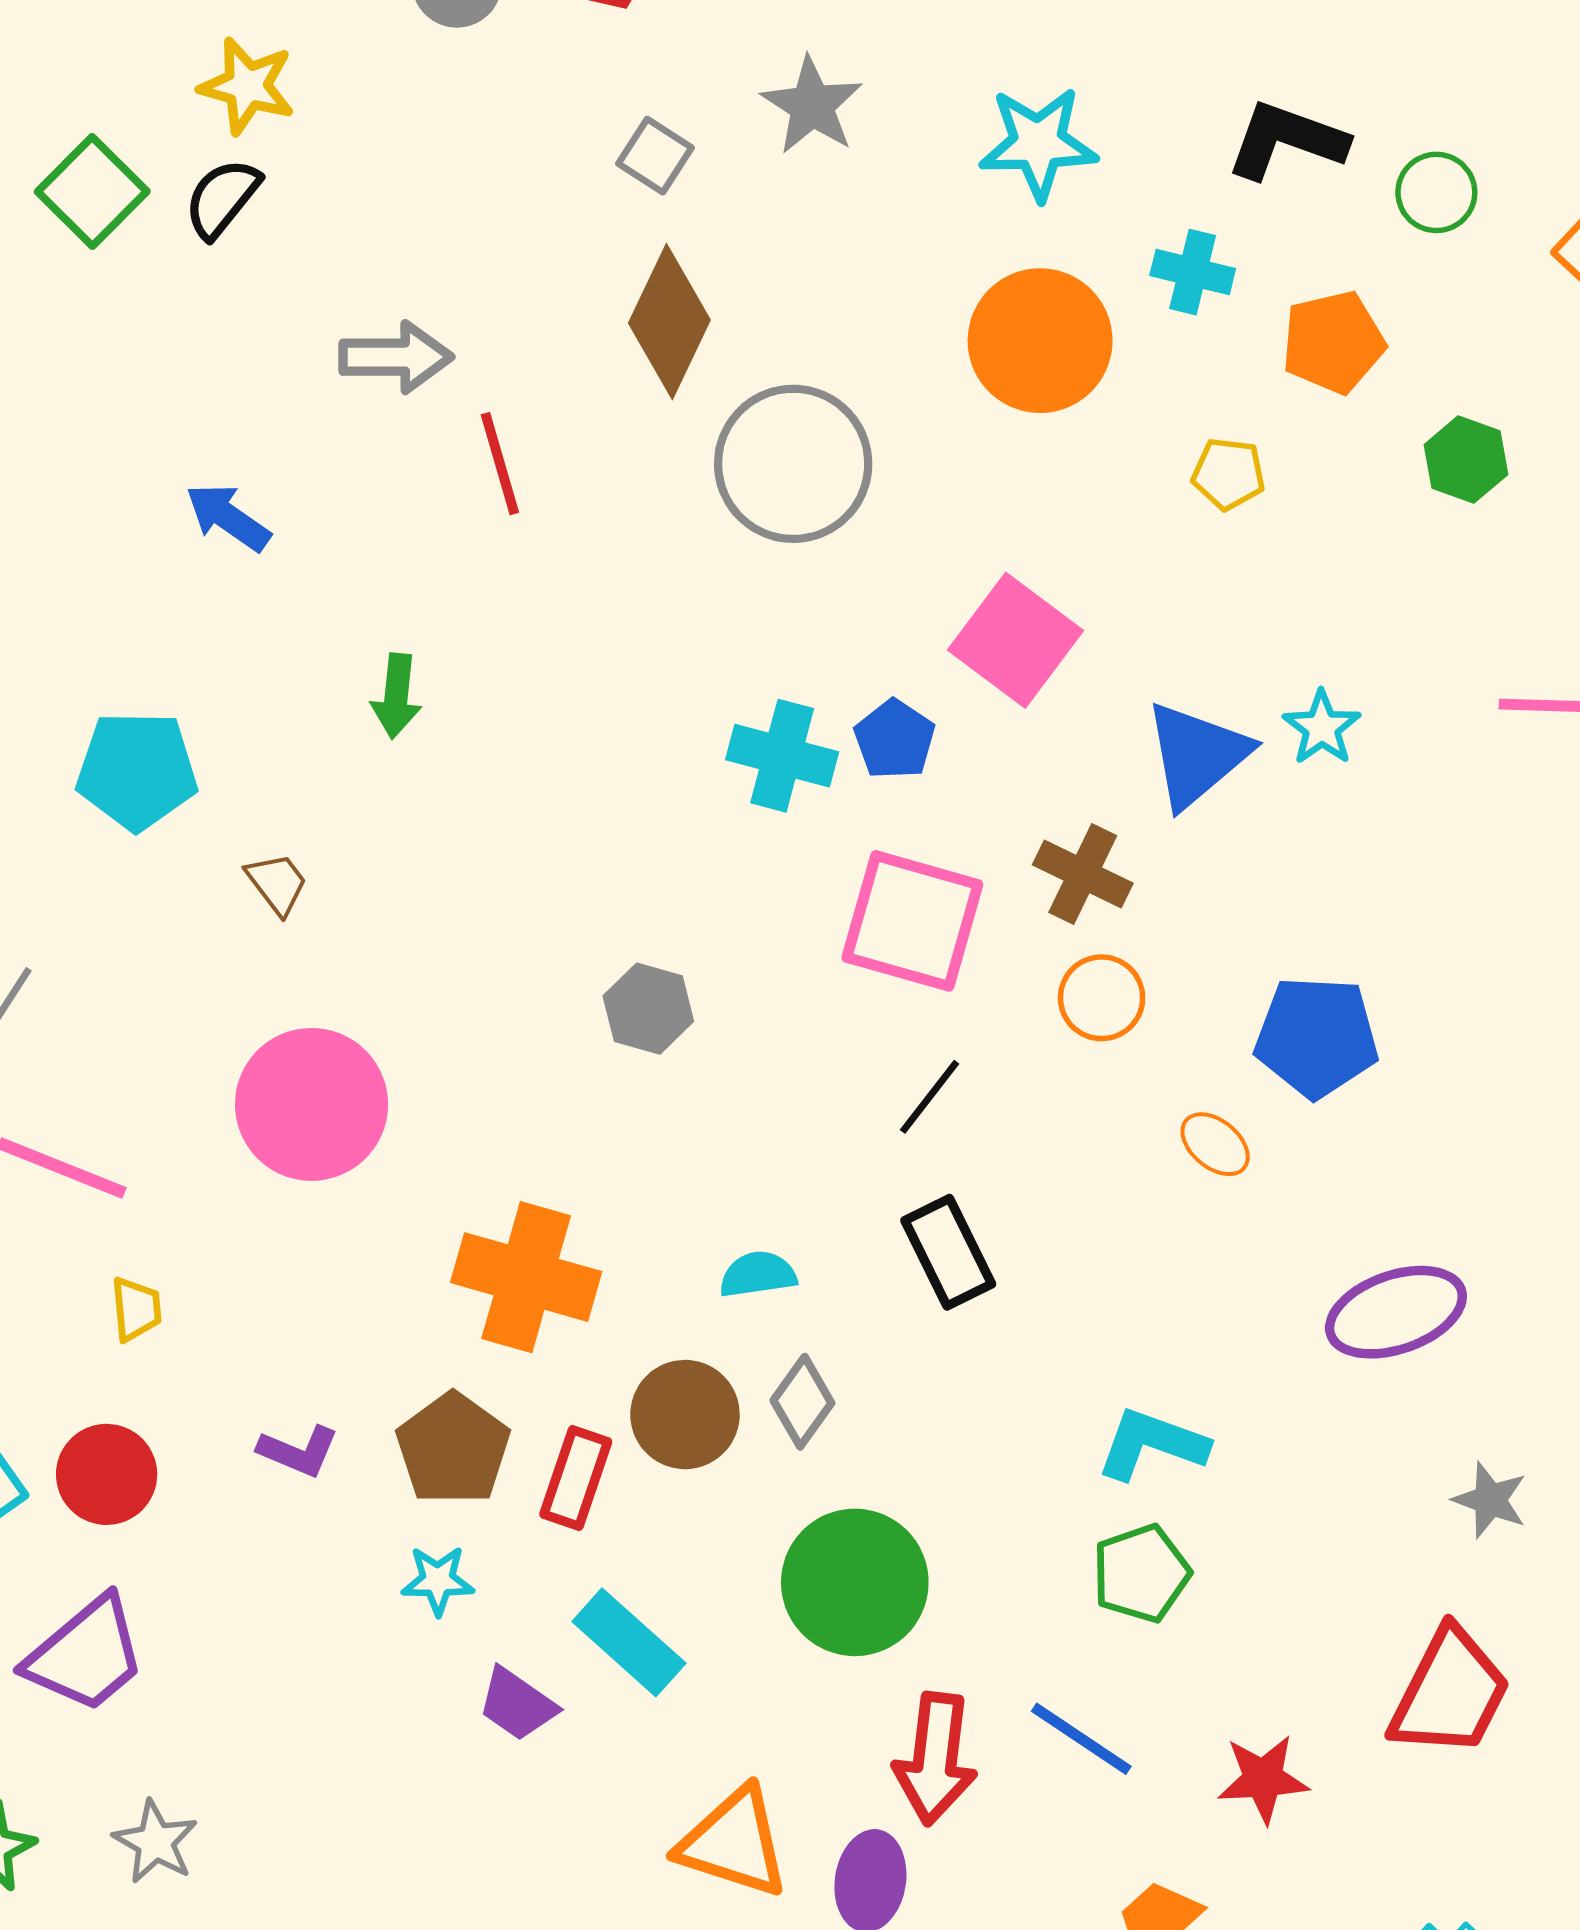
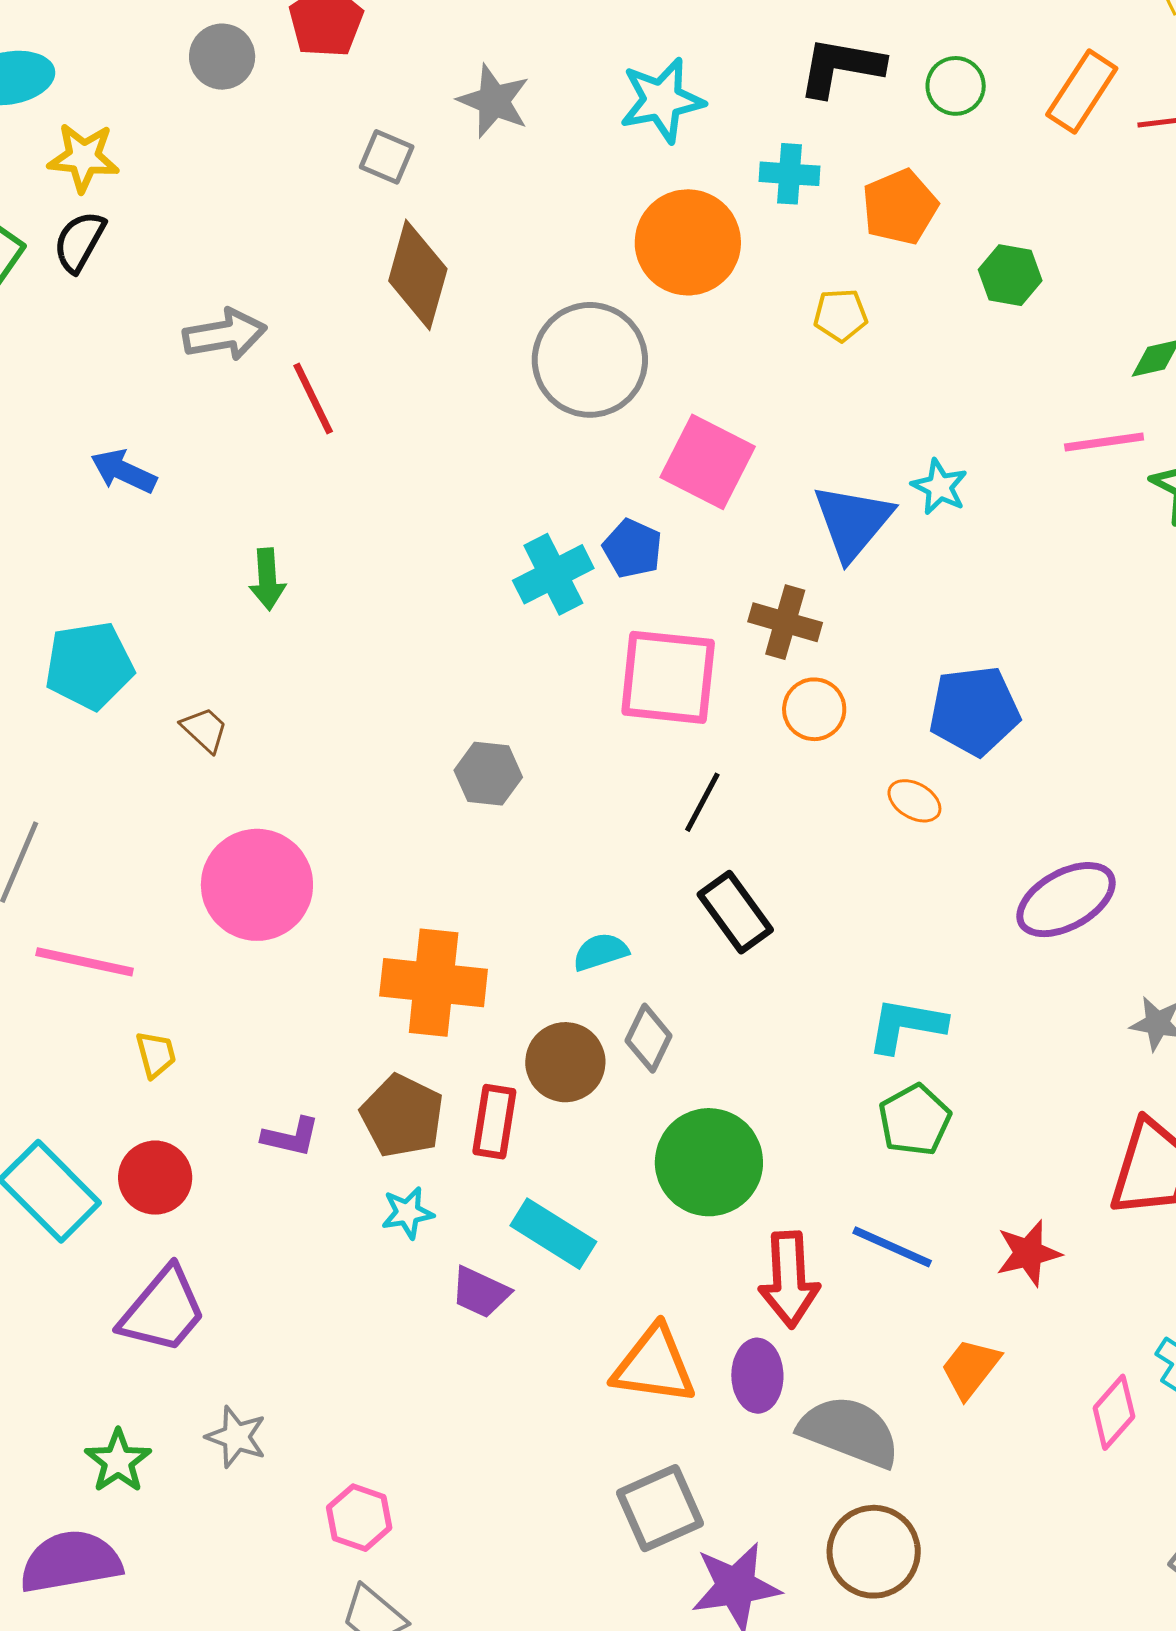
gray circle: (793, 464) -> (590, 360), moved
cyan cross: (782, 756) -> (553, 574), turned -32

